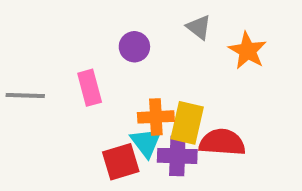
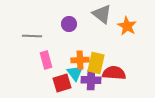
gray triangle: (199, 27) -> (102, 14), size x1.5
pink rectangle: (90, 88) -> (46, 60), moved
gray line: (25, 96) -> (32, 36), moved

